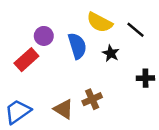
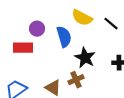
black star: (111, 53) -> (85, 58), moved, size x1.5
red rectangle: (26, 60) -> (23, 48), turned 42

